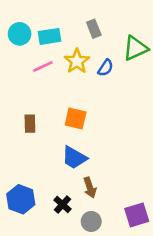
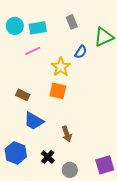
yellow star: (77, 61) -> (61, 67), moved
brown rectangle: (30, 124) -> (23, 95), turned -64
blue trapezoid: (74, 158) -> (34, 121), moved
brown arrow: (90, 188) -> (67, 134), moved

